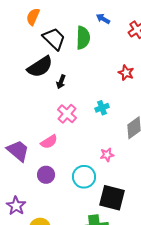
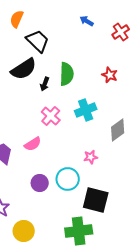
green semicircle: (83, 38) -> (67, 74), moved
cyan cross: (102, 108) -> (86, 110), size x1.5
purple circle: (46, 175) -> (40, 183), moved

